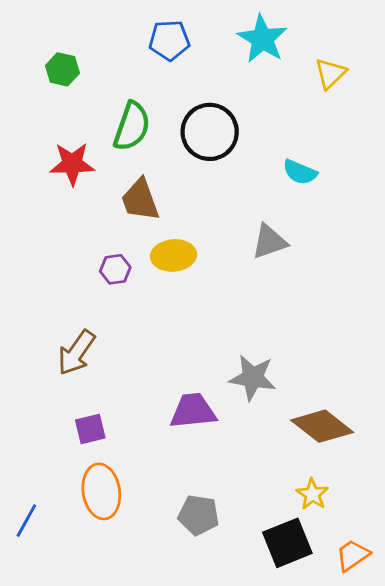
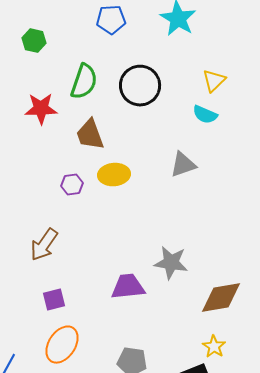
yellow triangle: (330, 74) -> (214, 81), moved
brown diamond: (322, 426) -> (221, 298), turned -48
orange ellipse: (101, 491) -> (62, 345), turned 42

